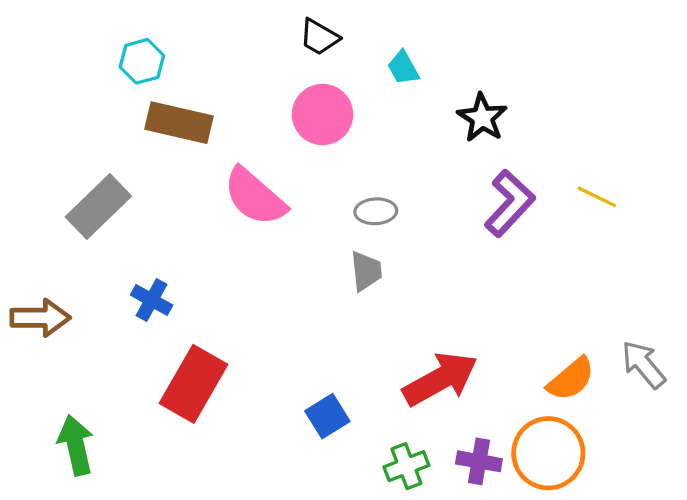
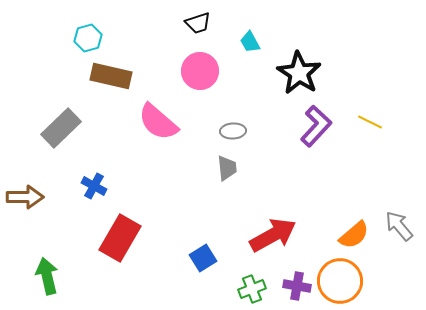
black trapezoid: (319, 37) -> (198, 23), turned -48
black star: (482, 118) -> (299, 73), size x1.4

